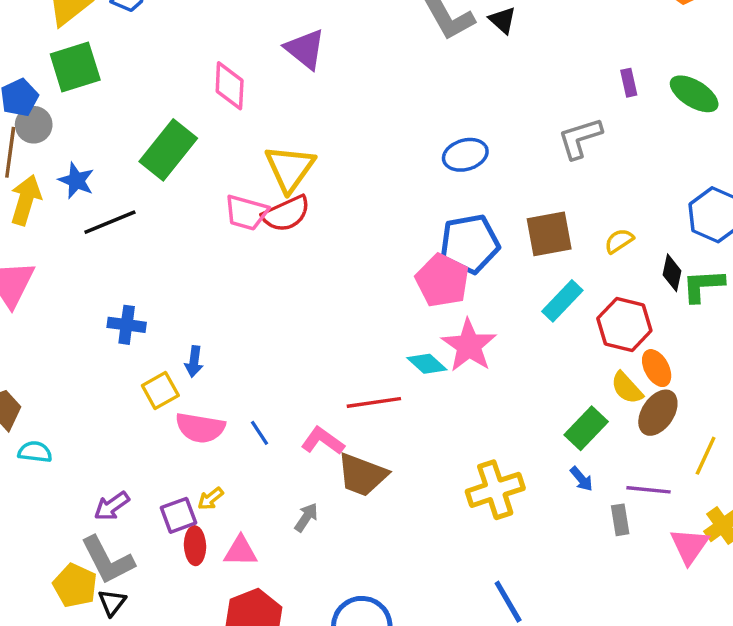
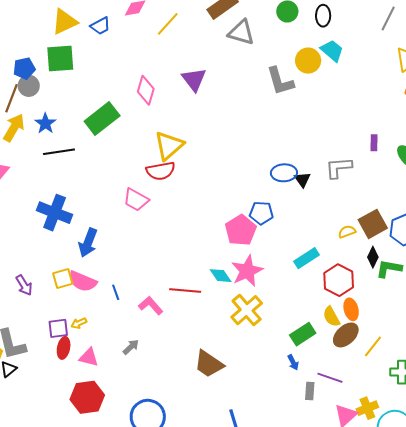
black triangle: (502, 20) -> (302, 180), moved
blue ellipse: (465, 155) -> (284, 173), moved
pink trapezoid: (246, 213) -> (136, 200), moved
brown square: (549, 234) -> (373, 224), moved, turned -32
blue pentagon: (470, 244) -> (261, 213), size x0.7
blue cross: (127, 325) -> (55, 213), size x1.6
blue arrow: (194, 361) -> (88, 243), size x1.6
yellow square: (160, 391) -> (63, 279), moved
yellow line: (706, 456) -> (373, 346), moved
brown trapezoid: (362, 475) -> (209, 364), moved
yellow cross: (495, 490) -> (247, 310), moved, turned -36
purple arrow: (112, 506) -> (24, 285), moved, turned -100

